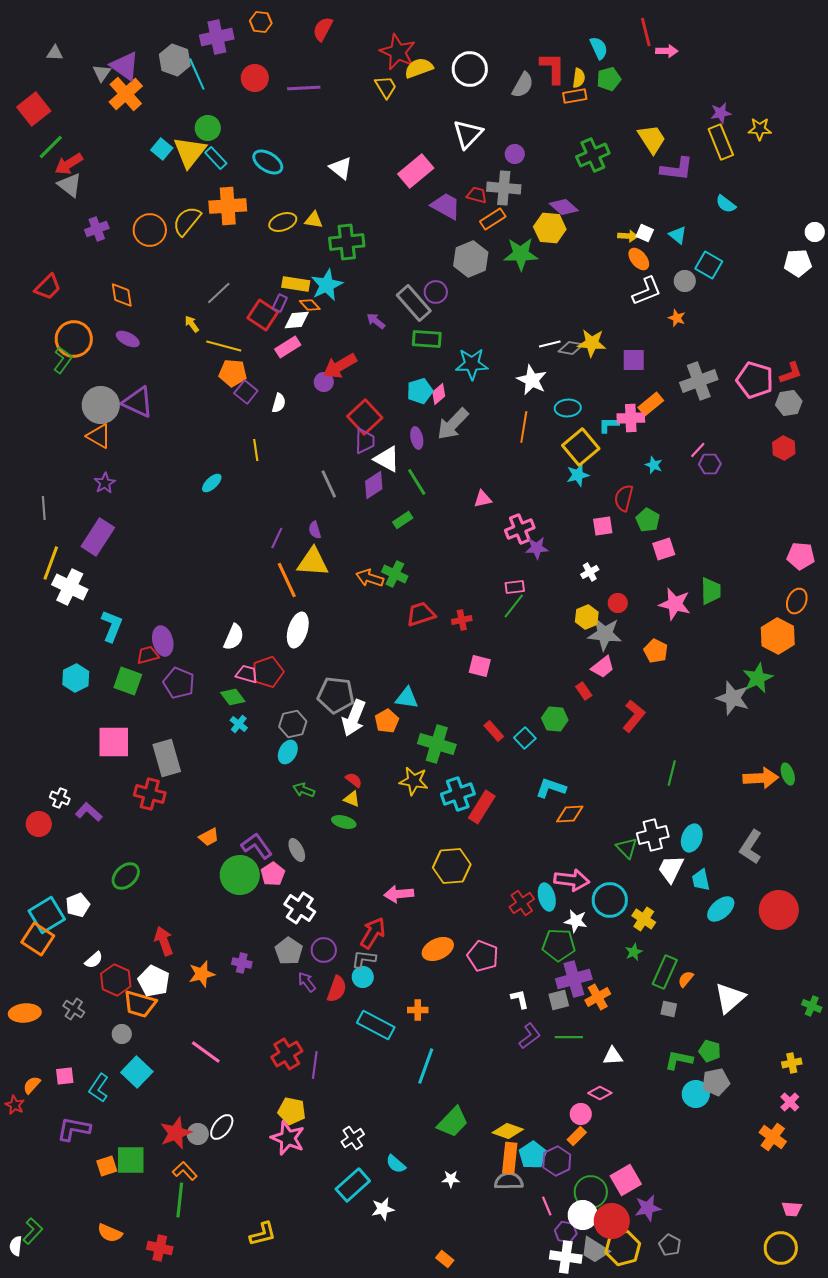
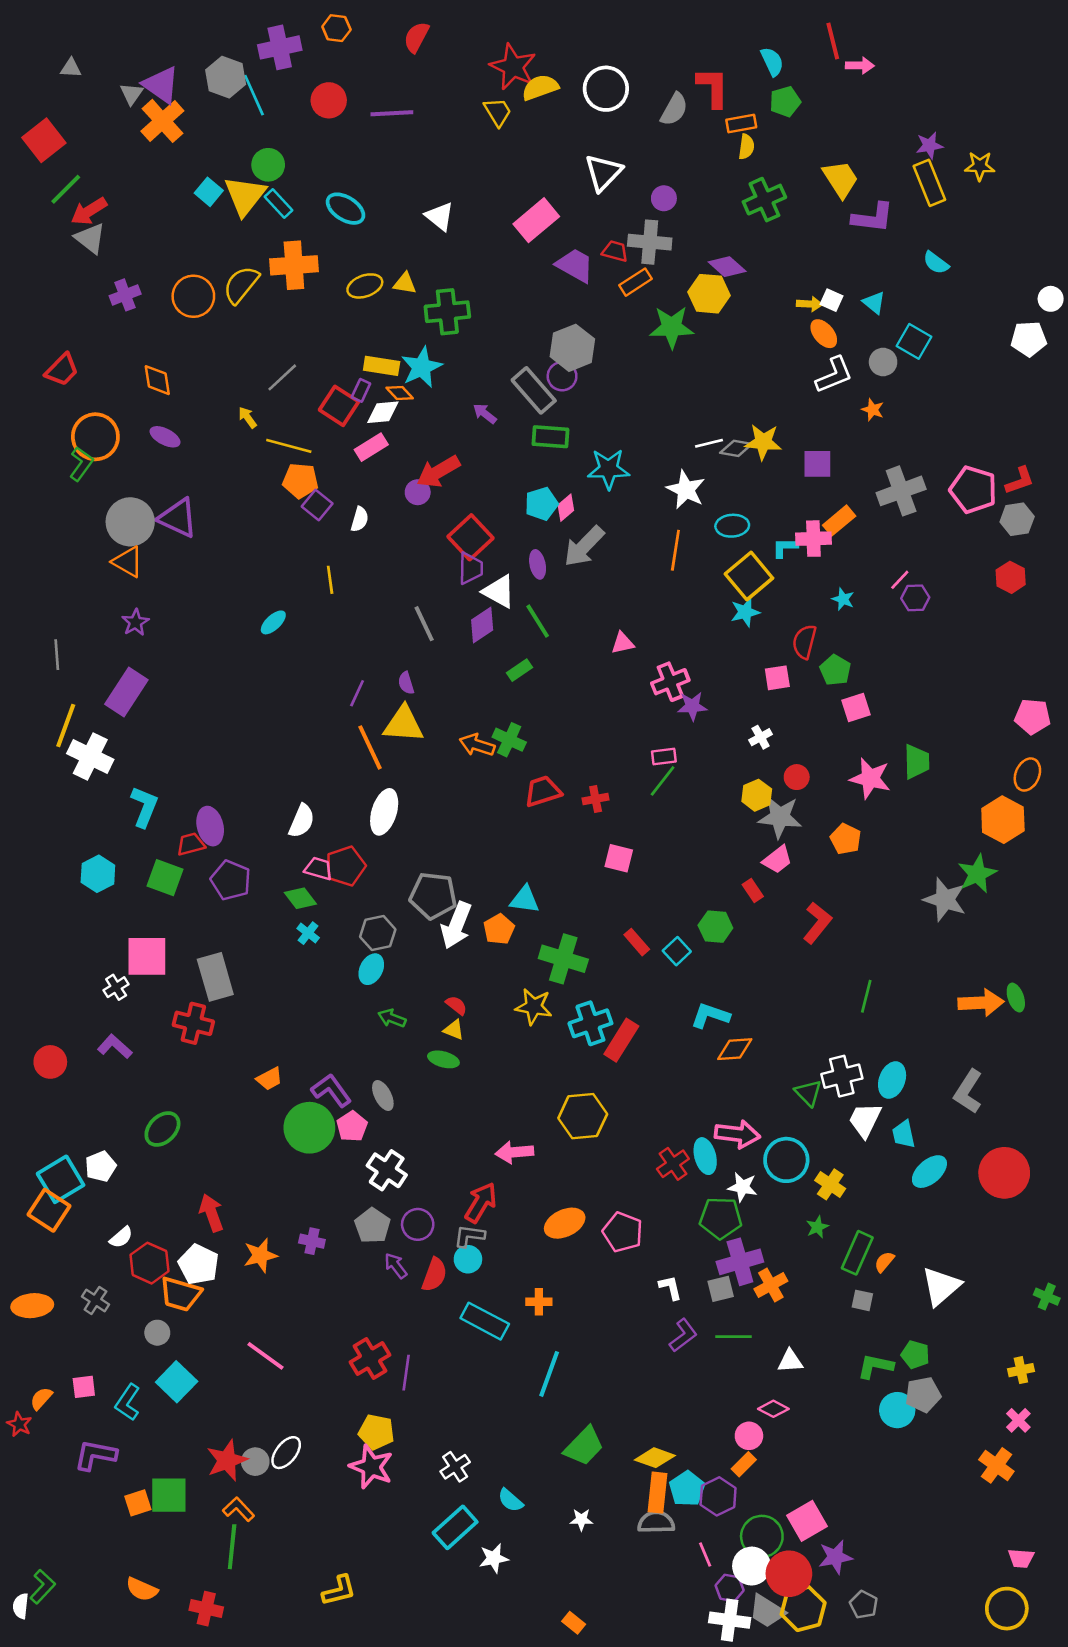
yellow semicircle: (579, 78) -> (746, 147), moved
gray hexagon: (471, 259) -> (572, 348), moved
white cross: (60, 798) -> (116, 987), moved, turned 36

